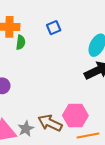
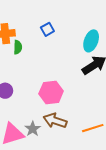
pink hexagon: (75, 115) -> (51, 92), moved

